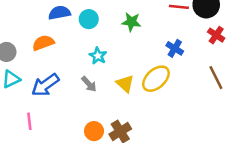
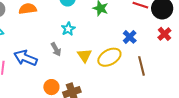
brown line: (216, 78) -> (142, 66), moved
blue arrow: (45, 85) -> (25, 58), moved, turned 45

